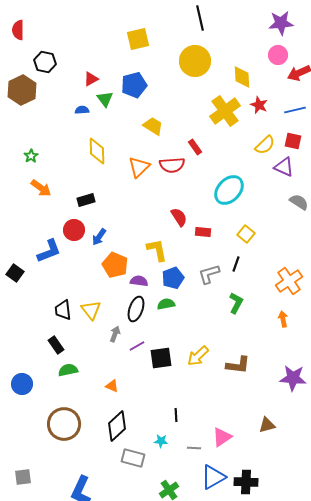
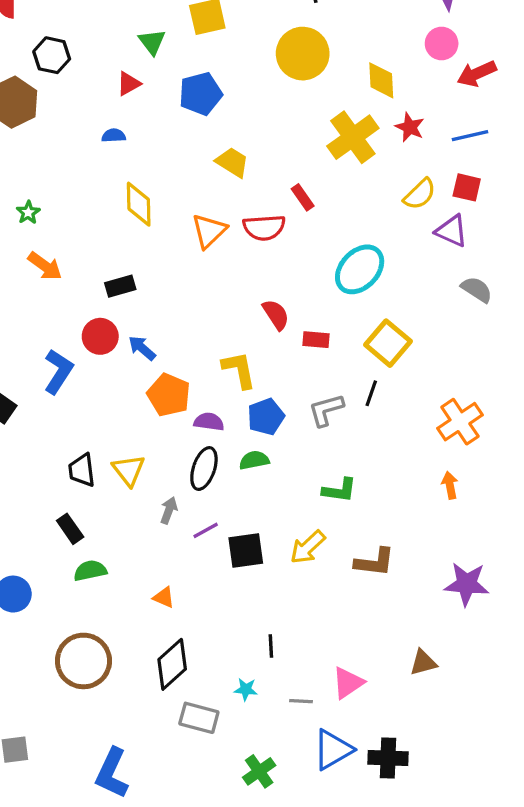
green triangle: (105, 99) -> (152, 42), moved
yellow square: (246, 234) -> (388, 343), size x1.5
blue arrow: (99, 237) -> (142, 348), turned 96
blue L-shape: (49, 251) -> (58, 371), turned -36
green L-shape: (236, 303) -> (339, 490), moved, turned 70

